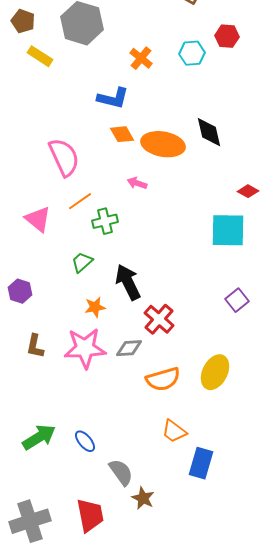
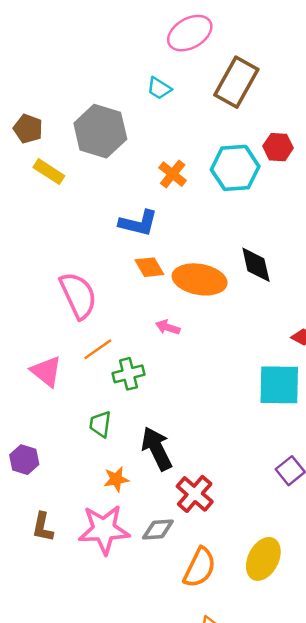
cyan hexagon: (192, 53) -> (235, 168), size x1.5
green trapezoid: (82, 262) -> (100, 424), turned -40
orange semicircle: (163, 379) -> (200, 567), turned -48

